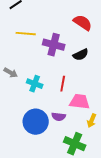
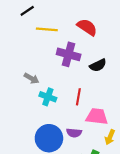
red semicircle: (83, 23) -> (87, 27), moved
yellow line: (26, 34) -> (47, 29), moved
gray arrow: (11, 73) -> (32, 78), moved

